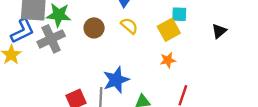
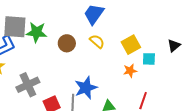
cyan square: (179, 14) -> (149, 59), moved
gray cross: (51, 39) -> (28, 85), moved

